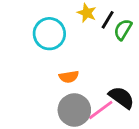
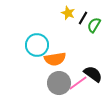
cyan circle: (49, 34) -> (37, 45), moved
orange semicircle: (69, 77) -> (55, 59), size x1.5

